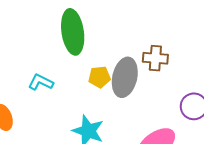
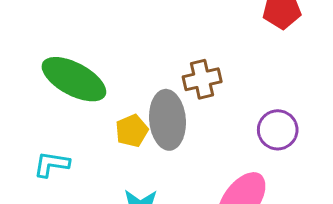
green ellipse: (73, 32) -> (74, 79), turned -36

